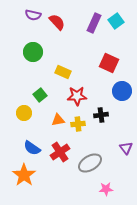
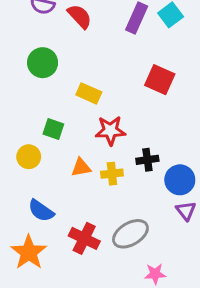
blue circle: (122, 91) -> (180, 180), moved
green square: (40, 95) -> (53, 129), turned -32
red cross: (60, 152) -> (84, 238), moved, turned -30

